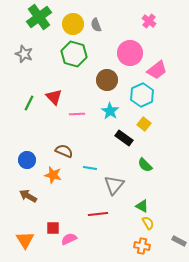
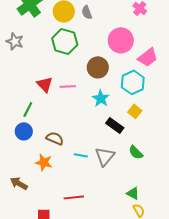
green line: (29, 103) -> (28, 109), moved
pink line: (77, 114) -> (68, 86), moved
blue circle: (27, 160) -> (24, 131), moved
gray triangle: (114, 185) -> (105, 156), moved
red line: (98, 214) -> (74, 197), moved

